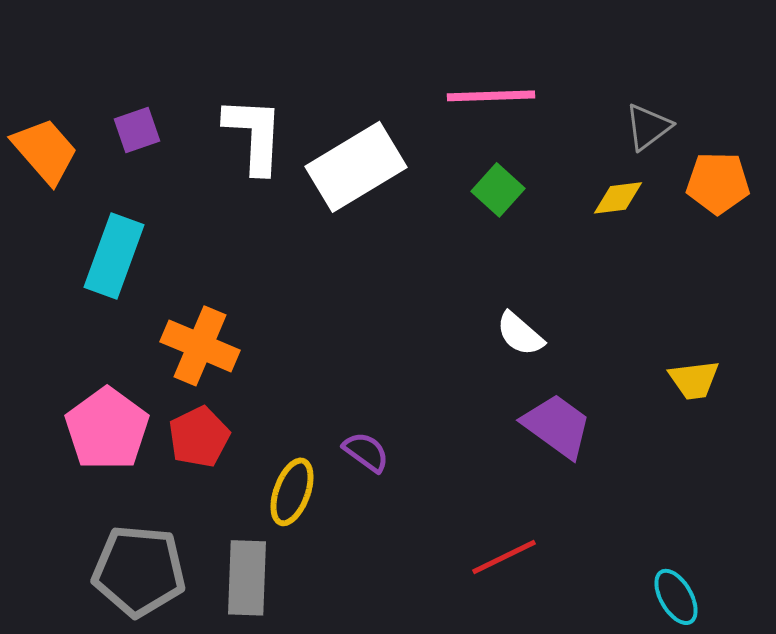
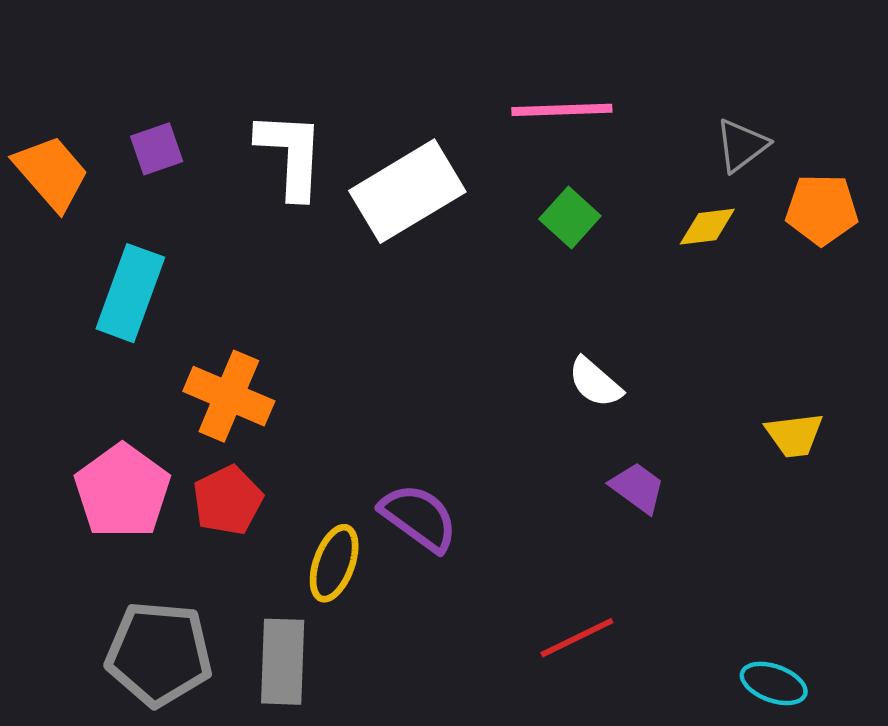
purple trapezoid: (557, 426) -> (637, 488), size x0.7
purple semicircle: (366, 452) -> (419, 517), size x1.5
cyan ellipse: (676, 597) -> (774, 683), turned -40

